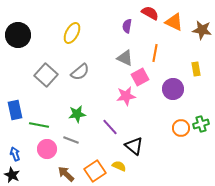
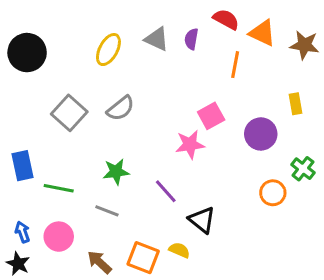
orange line: (155, 53) -> (235, 65), moved
gray triangle: (125, 58) -> (157, 39), moved
green cross: (201, 124) -> (303, 169), moved, turned -35
pink circle: (47, 149) -> (59, 237), moved
orange square: (95, 171) -> (143, 258), turned -35

